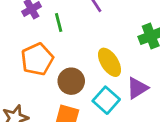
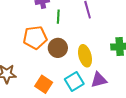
brown circle: (71, 81) -> (58, 48), moved

